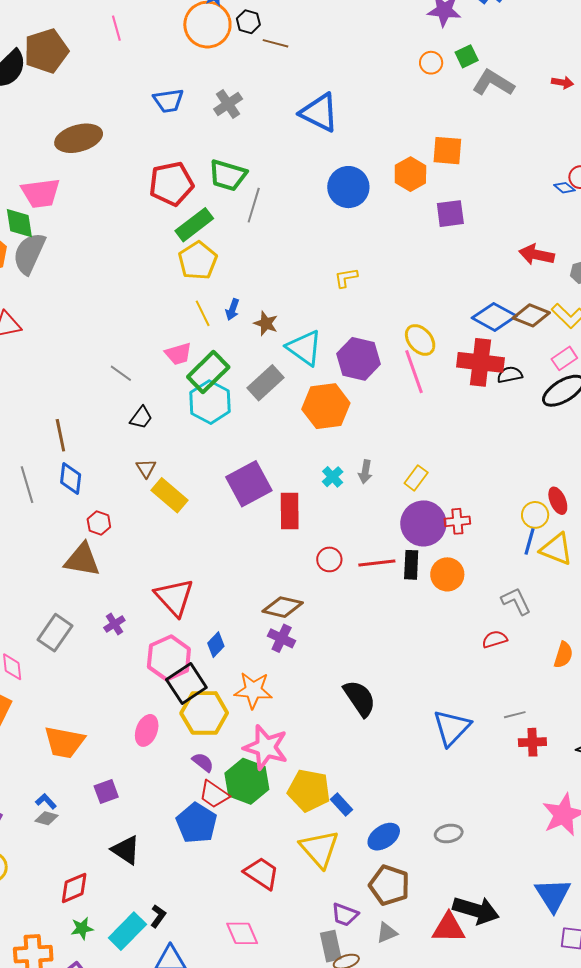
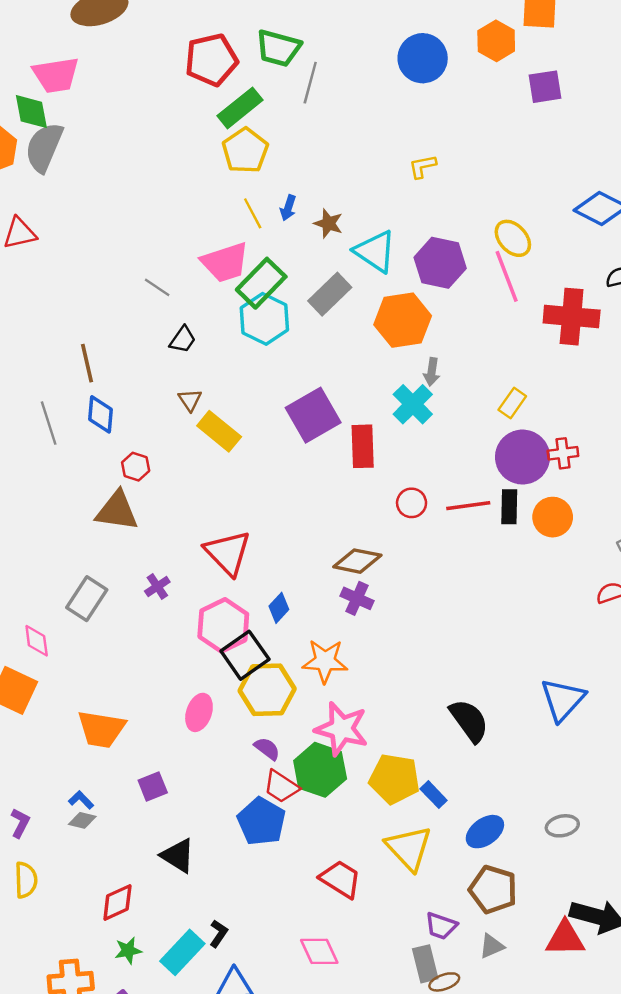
pink trapezoid: (178, 354) -> (225, 262), size x1.5
red cross: (480, 362) -> (572, 317), moved
gray arrow: (365, 472) -> (432, 372), moved
cyan cross: (333, 477) -> (413, 404), size x1.6
black semicircle: (360, 698) -> (469, 721), moved

